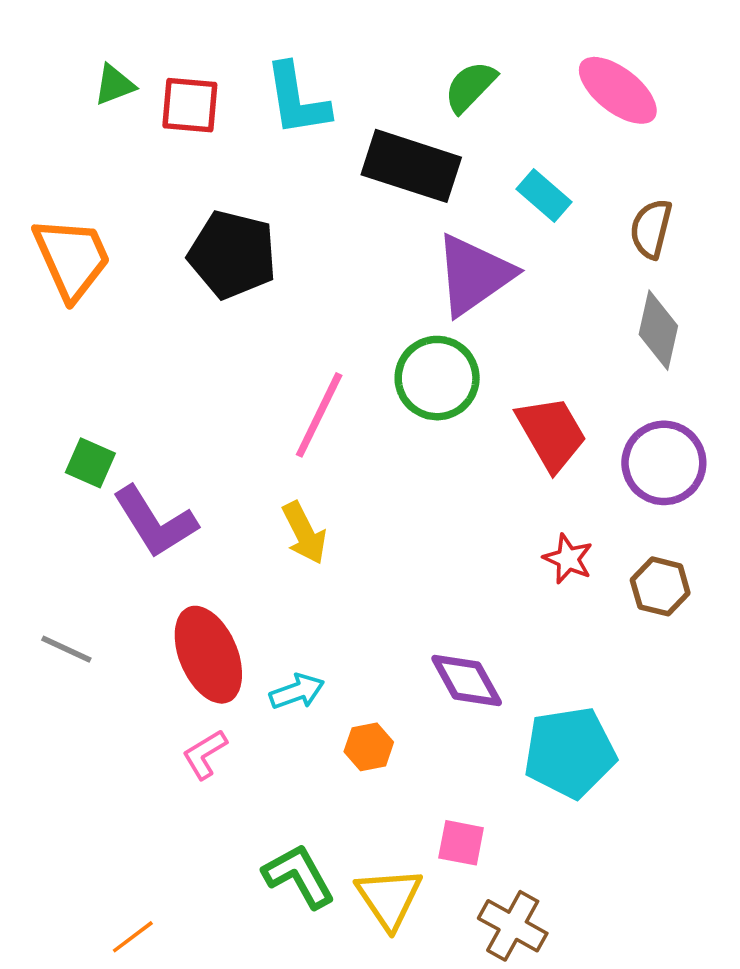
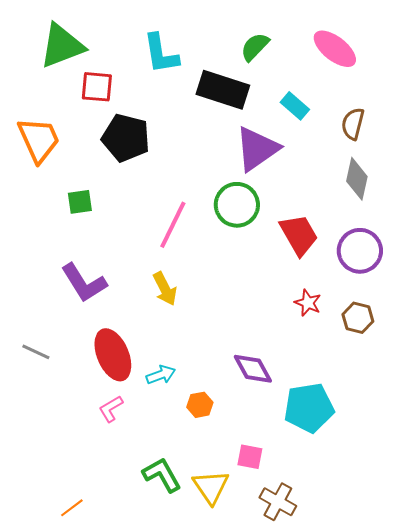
green triangle: (114, 85) -> (62, 46), size x2.0
red square: (190, 105) -> (97, 87), moved
green square: (90, 463) -> (80, 202), moved, turned -32

